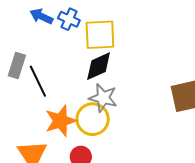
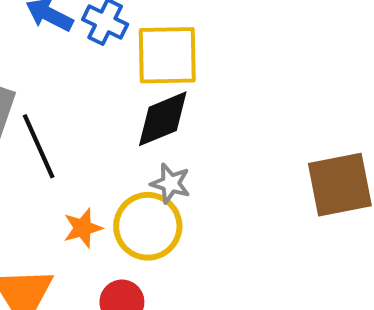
gray star: (103, 98) -> (171, 183), size x0.7
orange star: (61, 121) -> (83, 228), size x0.6

